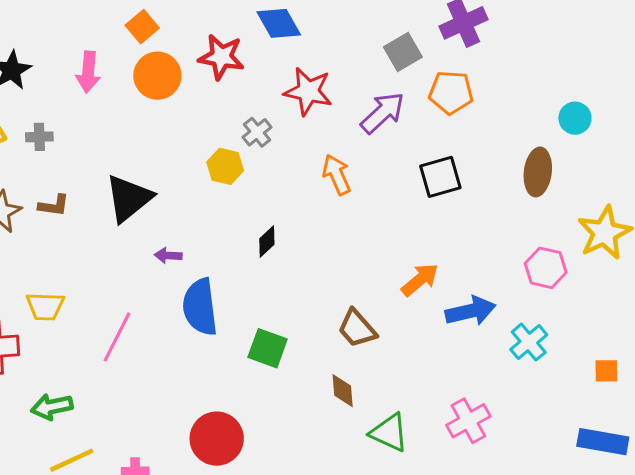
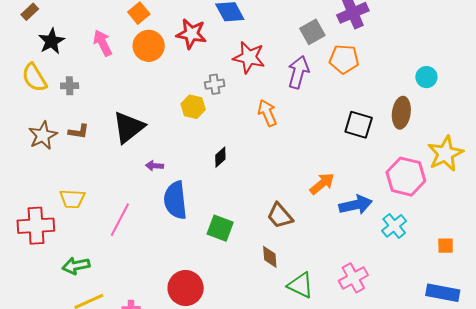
pink arrow: (88, 72) -> (103, 43), turned 148
purple arrow: (383, 113) -> (298, 72), turned -32
gray cross: (257, 132) -> (215, 84), turned 30
black square: (440, 177) -> (359, 125), moved, turned 32
pink hexagon: (546, 268) -> (406, 177), size x1.4

